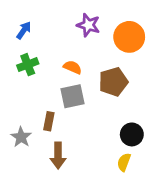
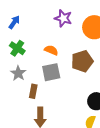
green cross: (28, 65) -> (17, 48), turned -35
gray star: (21, 137) -> (18, 73), moved

